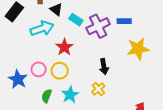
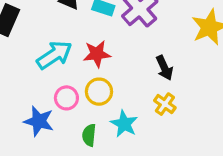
cyan arrow: (42, 28) -> (54, 55), moved
red star: (64, 47) -> (97, 54), turned -30

